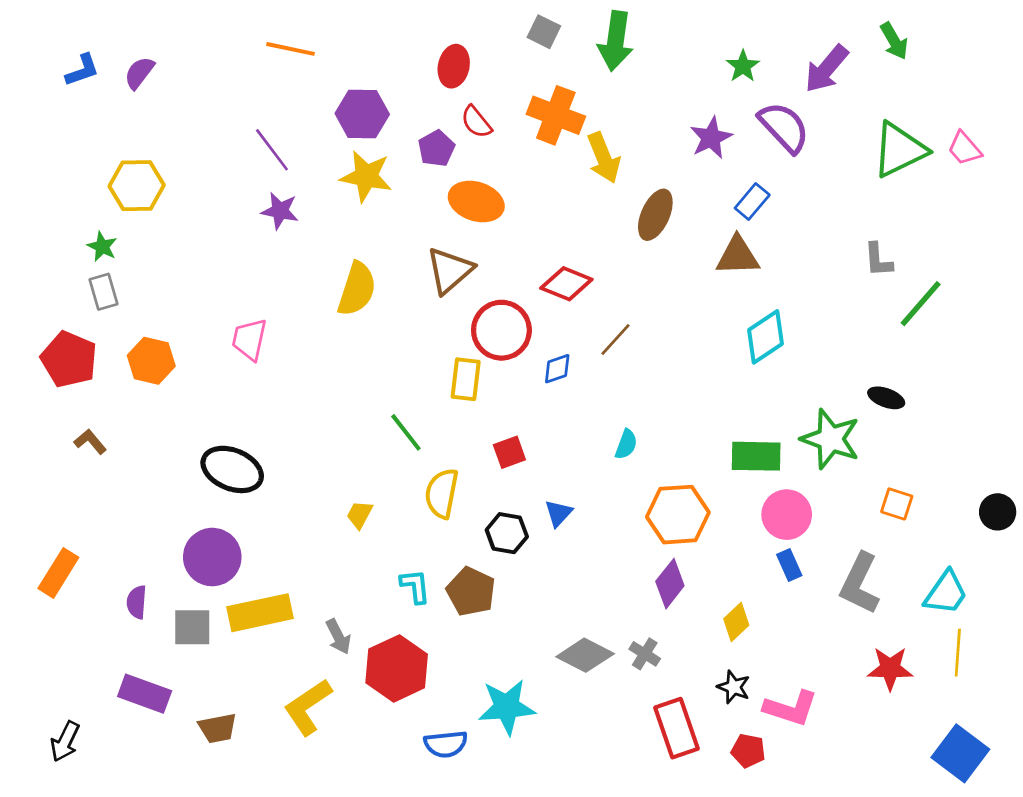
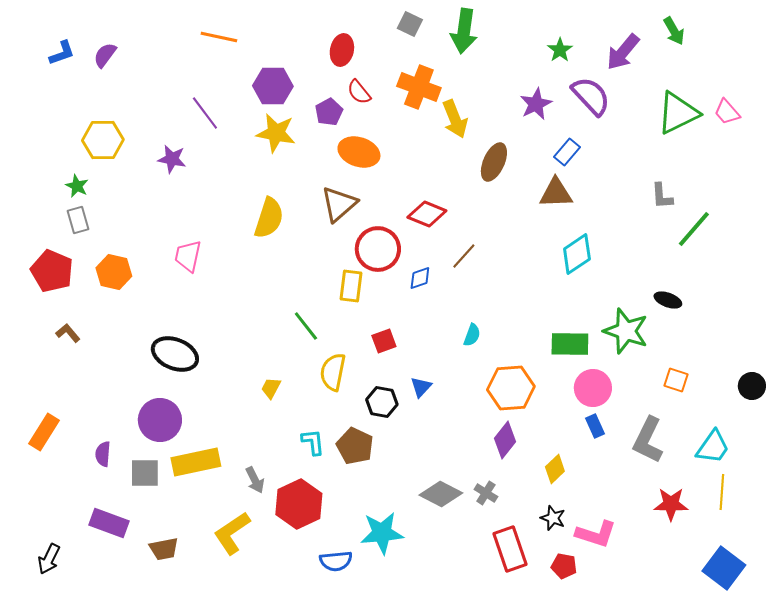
purple star: (280, 211) -> (172, 159), moved

